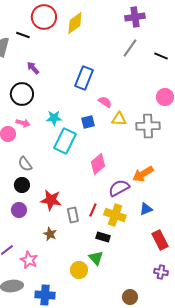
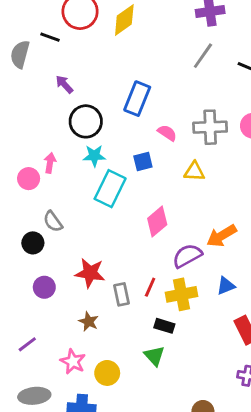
black circle: (22, 94) -> (86, 121), moved
yellow triangle: (119, 119) -> (194, 171), moved
pink arrow: (23, 123) -> (50, 163), turned -96
gray cross: (148, 126) -> (210, 127), moved
black circle: (22, 185) -> (33, 243), moved
yellow cross: (115, 215) -> (181, 294), turned -30
pink star: (29, 260) -> (73, 362), moved
yellow circle: (79, 270) -> (107, 373), moved

